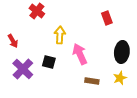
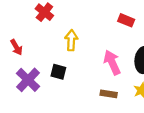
red rectangle: (107, 18) -> (126, 20), turned -48
pink arrow: (80, 54) -> (112, 62), moved

